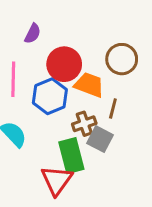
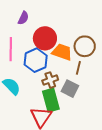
brown circle: (122, 59) -> (85, 46), moved
brown cross: (84, 124) -> (50, 80), moved

